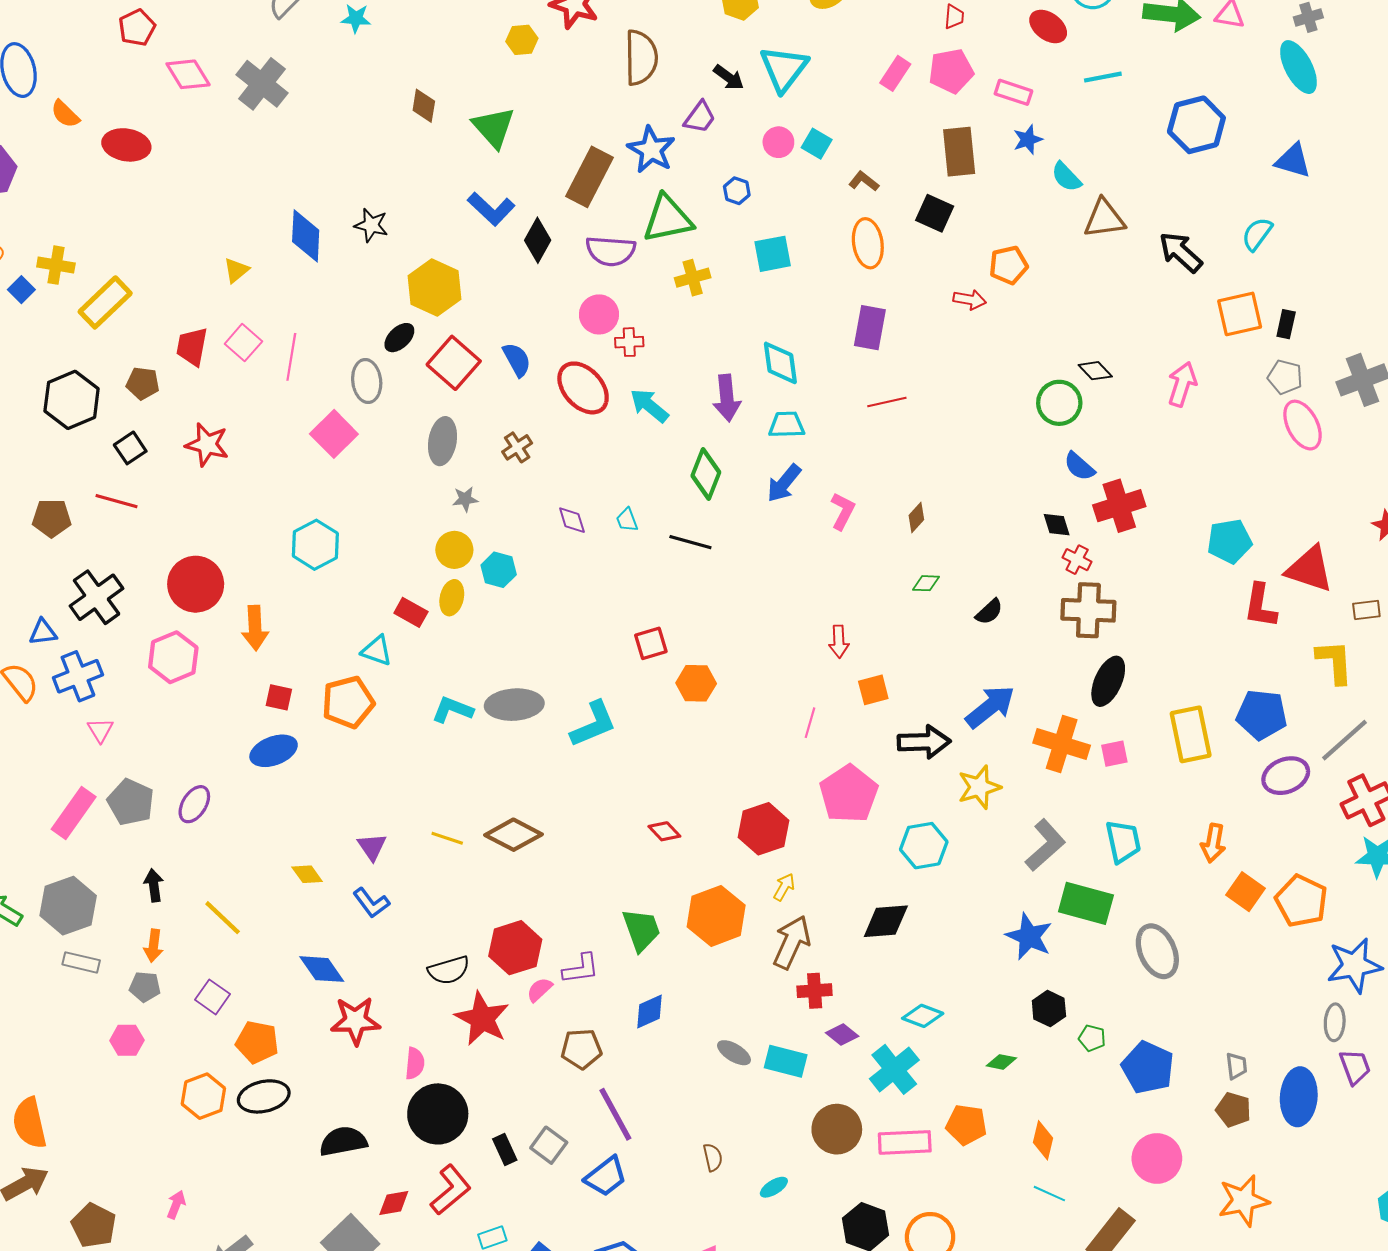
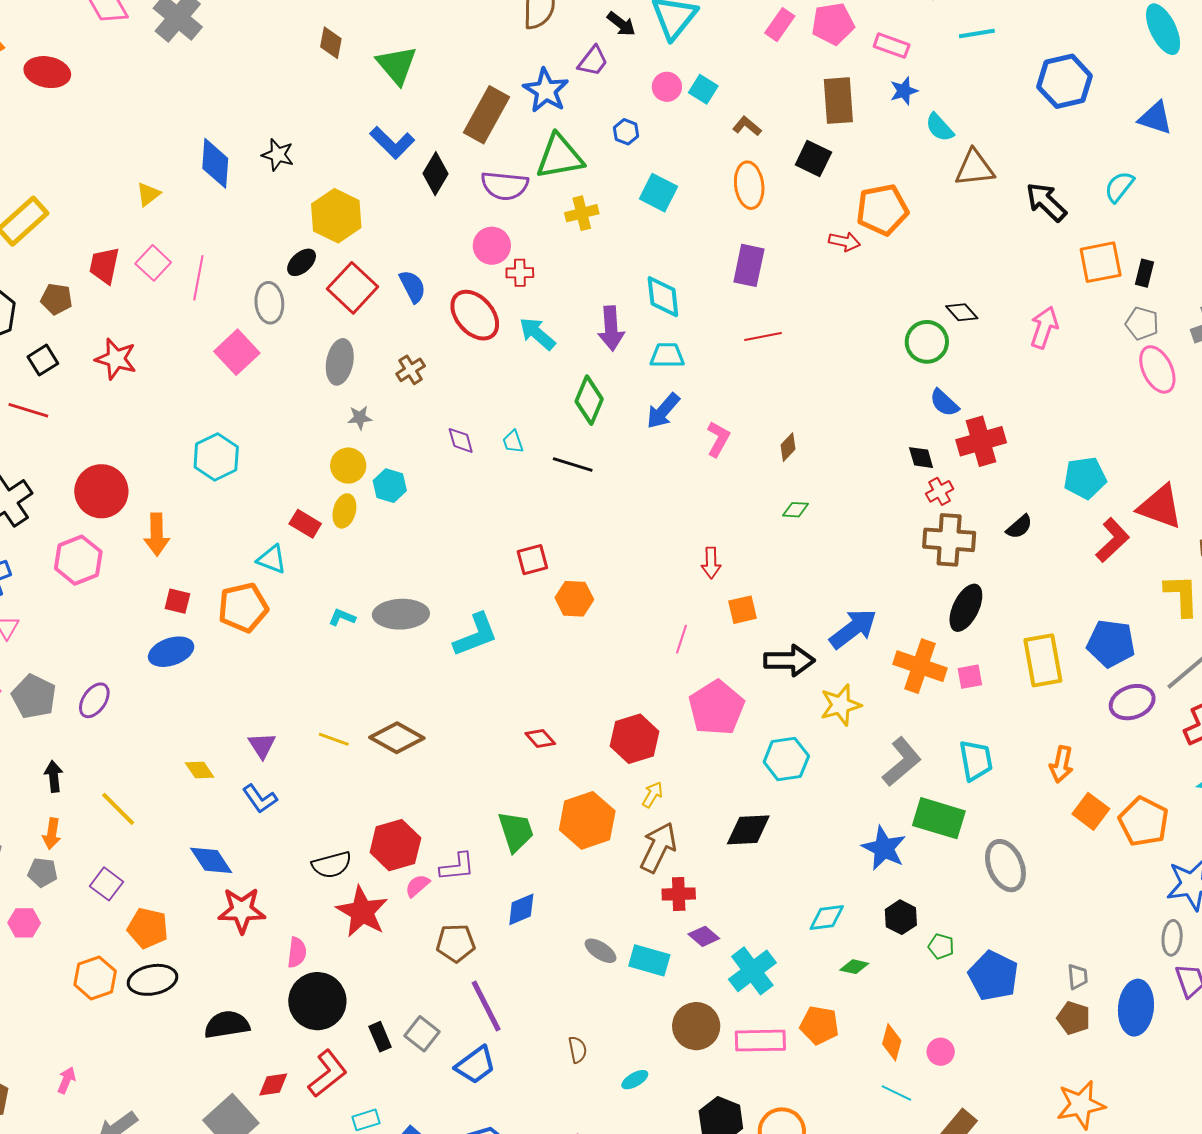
cyan square: (773, 254) -> (658, 193), turned 36
orange pentagon: (1009, 265) -> (882, 210), size x1.4
red cross: (1077, 560) -> (940, 491), turned 32
red L-shape: (1260, 606) -> (1112, 540), turned -144
black semicircle: (989, 612) -> (1019, 527), moved
cyan L-shape: (452, 710) -> (342, 617), size x0.7
cyan diamond: (923, 1016) -> (827, 917), moved, turned -30
pink circle: (1157, 1158) -> (941, 1052), moved, size x0.6

